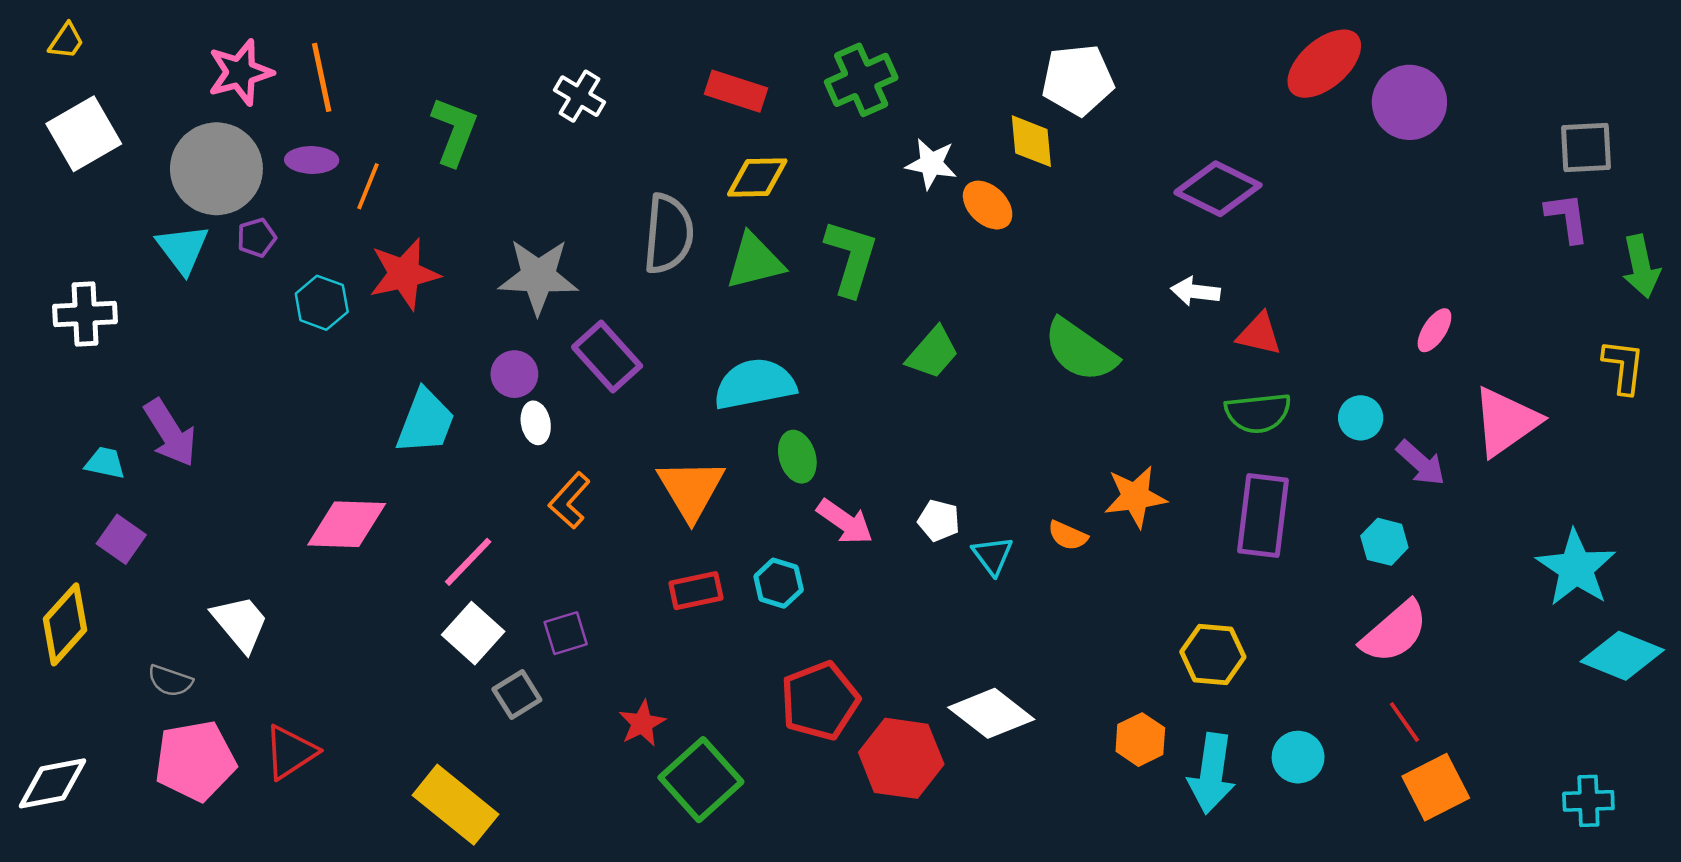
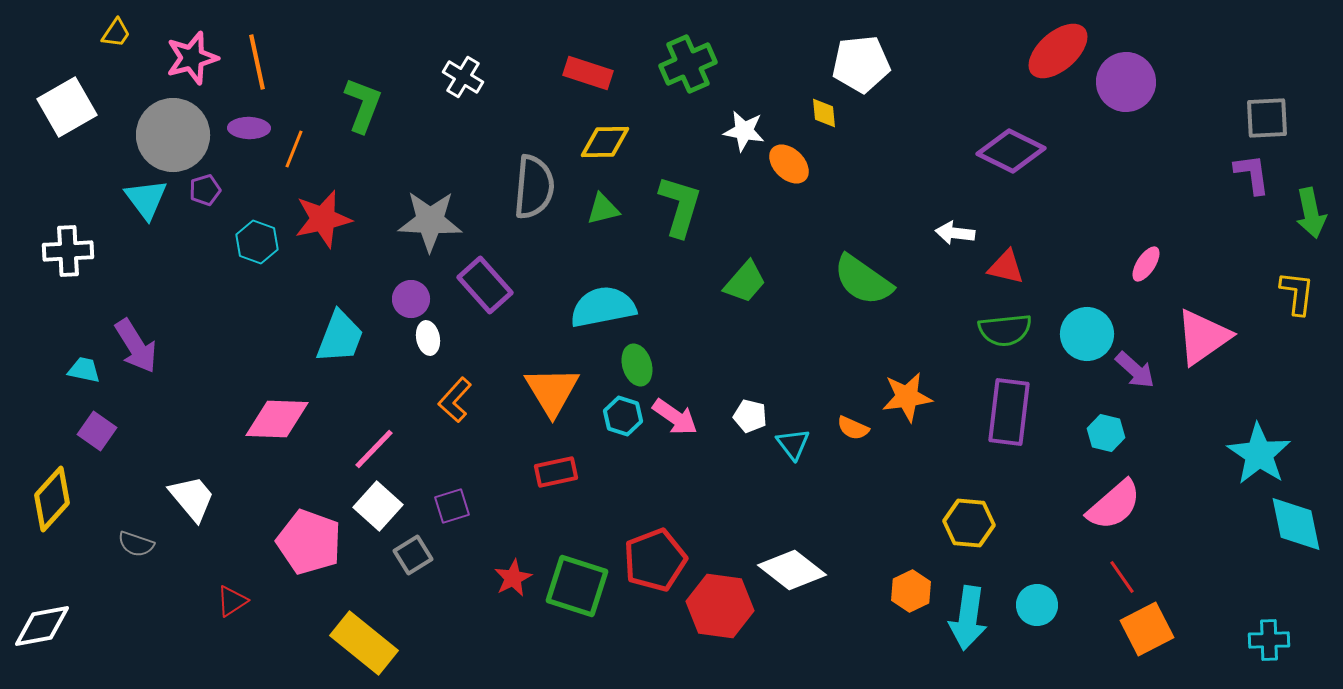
yellow trapezoid: (66, 41) -> (116, 33), moved
yellow diamond: (1031, 141) -> (824, 113), size x0.7
purple diamond: (1218, 189) -> (1011, 151), moved
green triangle: (755, 261) -> (603, 209), size x0.7
cyan circle: (1361, 418) -> (1087, 334), size x1.5
cyan hexagon: (779, 583) -> (623, 416), moved
cyan diamond: (1622, 656) -> (1296, 524), turned 56
red triangle: (290, 752) -> (232, 601), size x0.7
pink pentagon: (195, 761) -> (309, 542), moved, turned 30
green square: (701, 780) -> (577, 586), moved, turned -30

